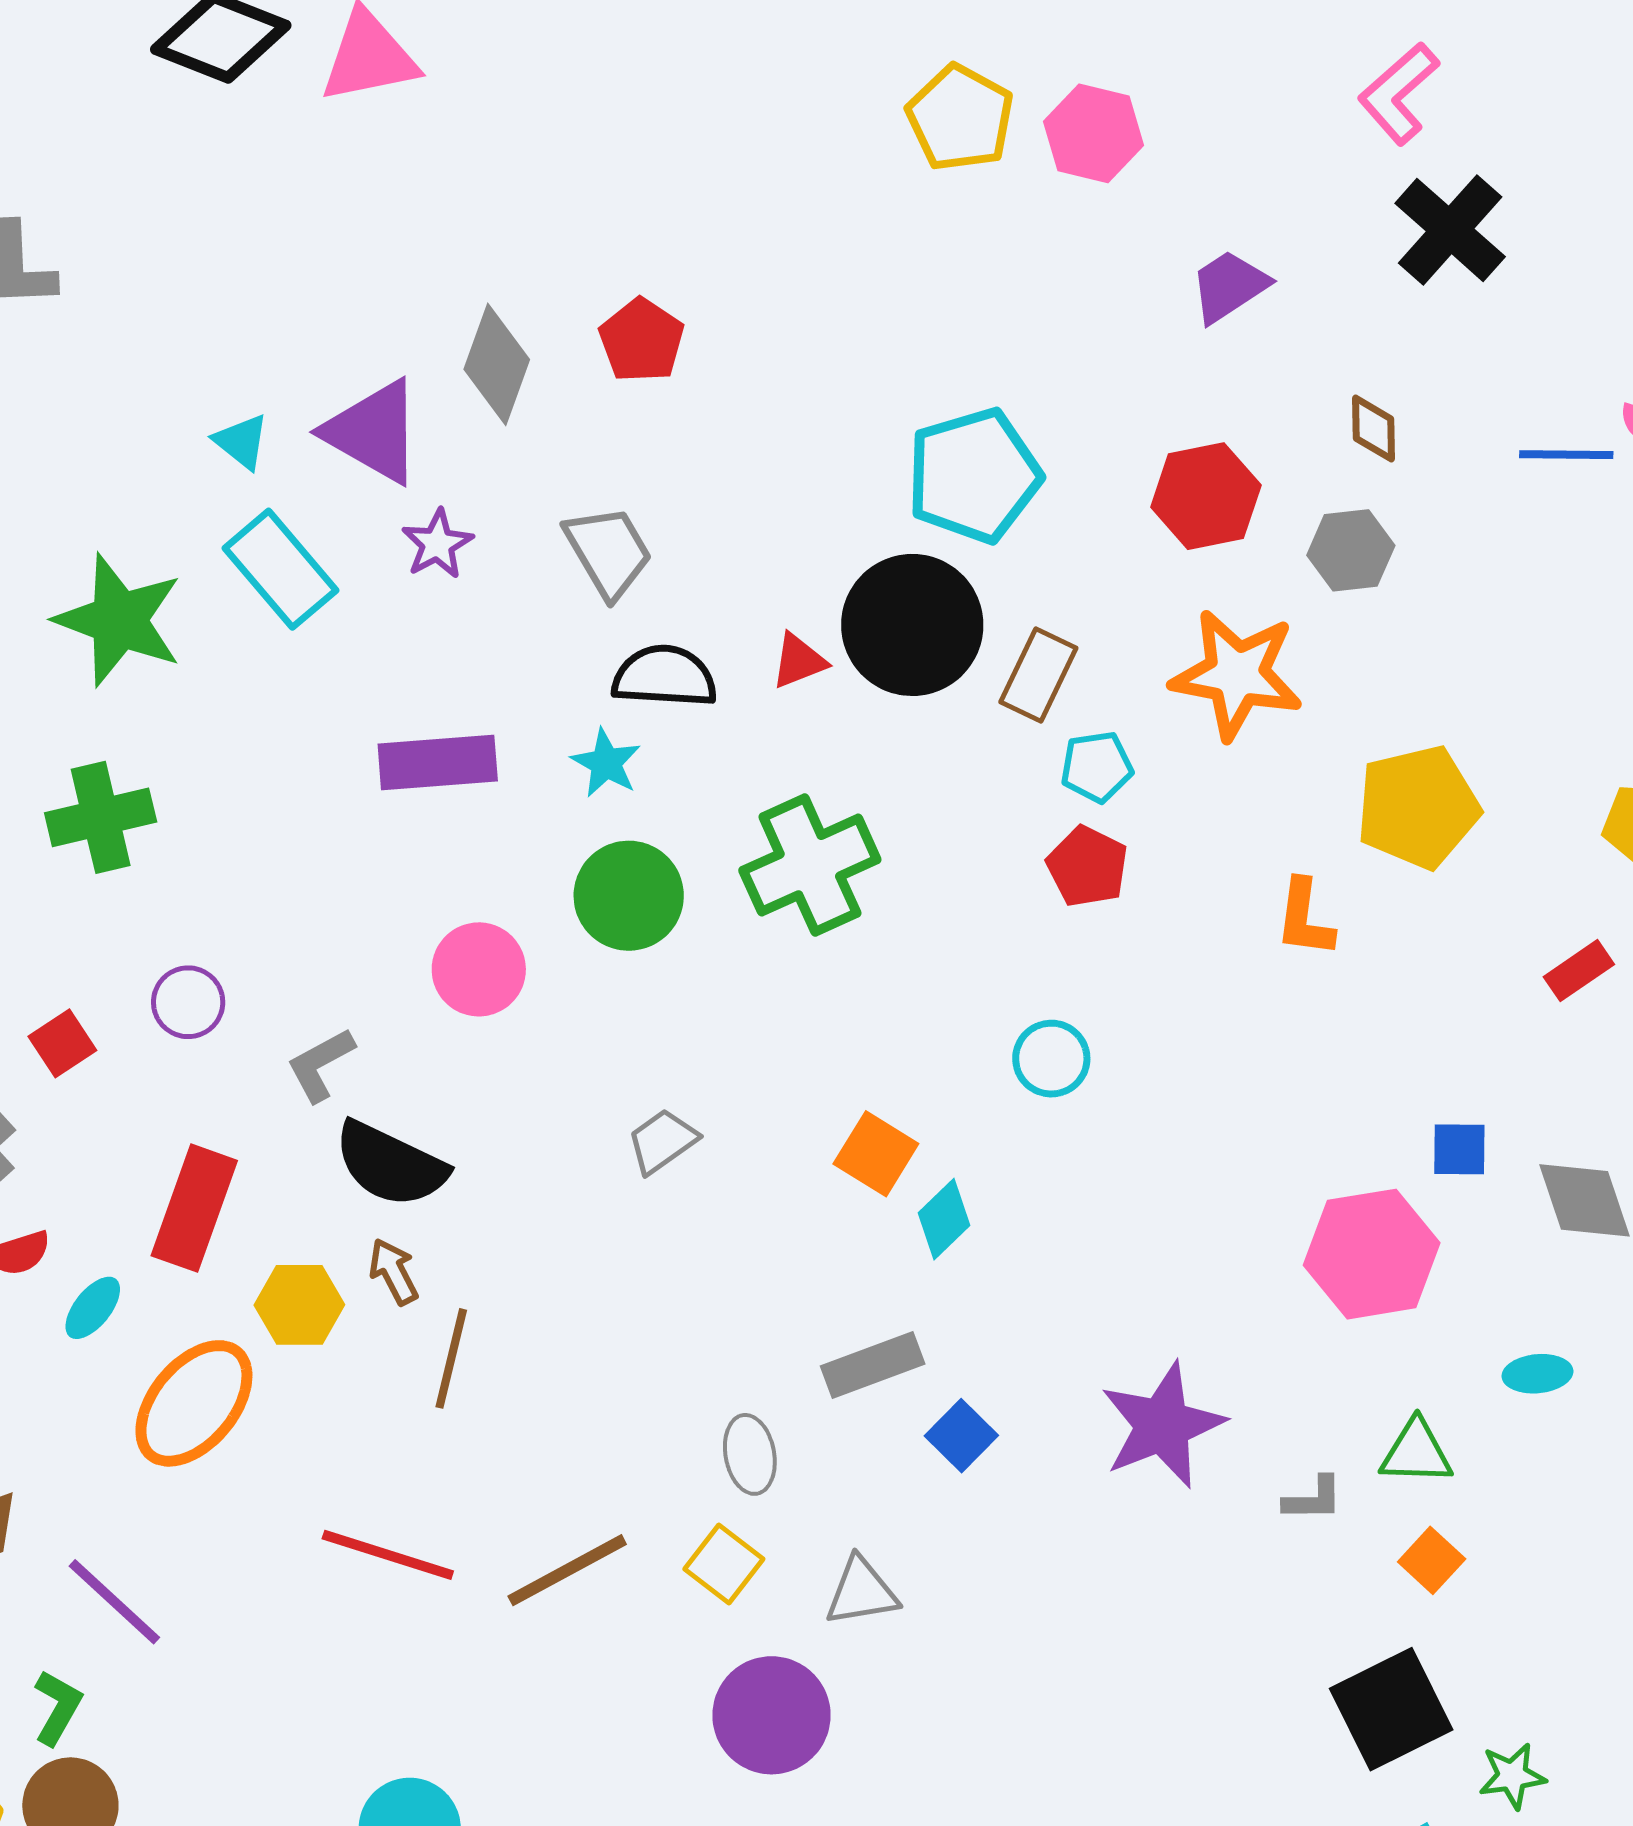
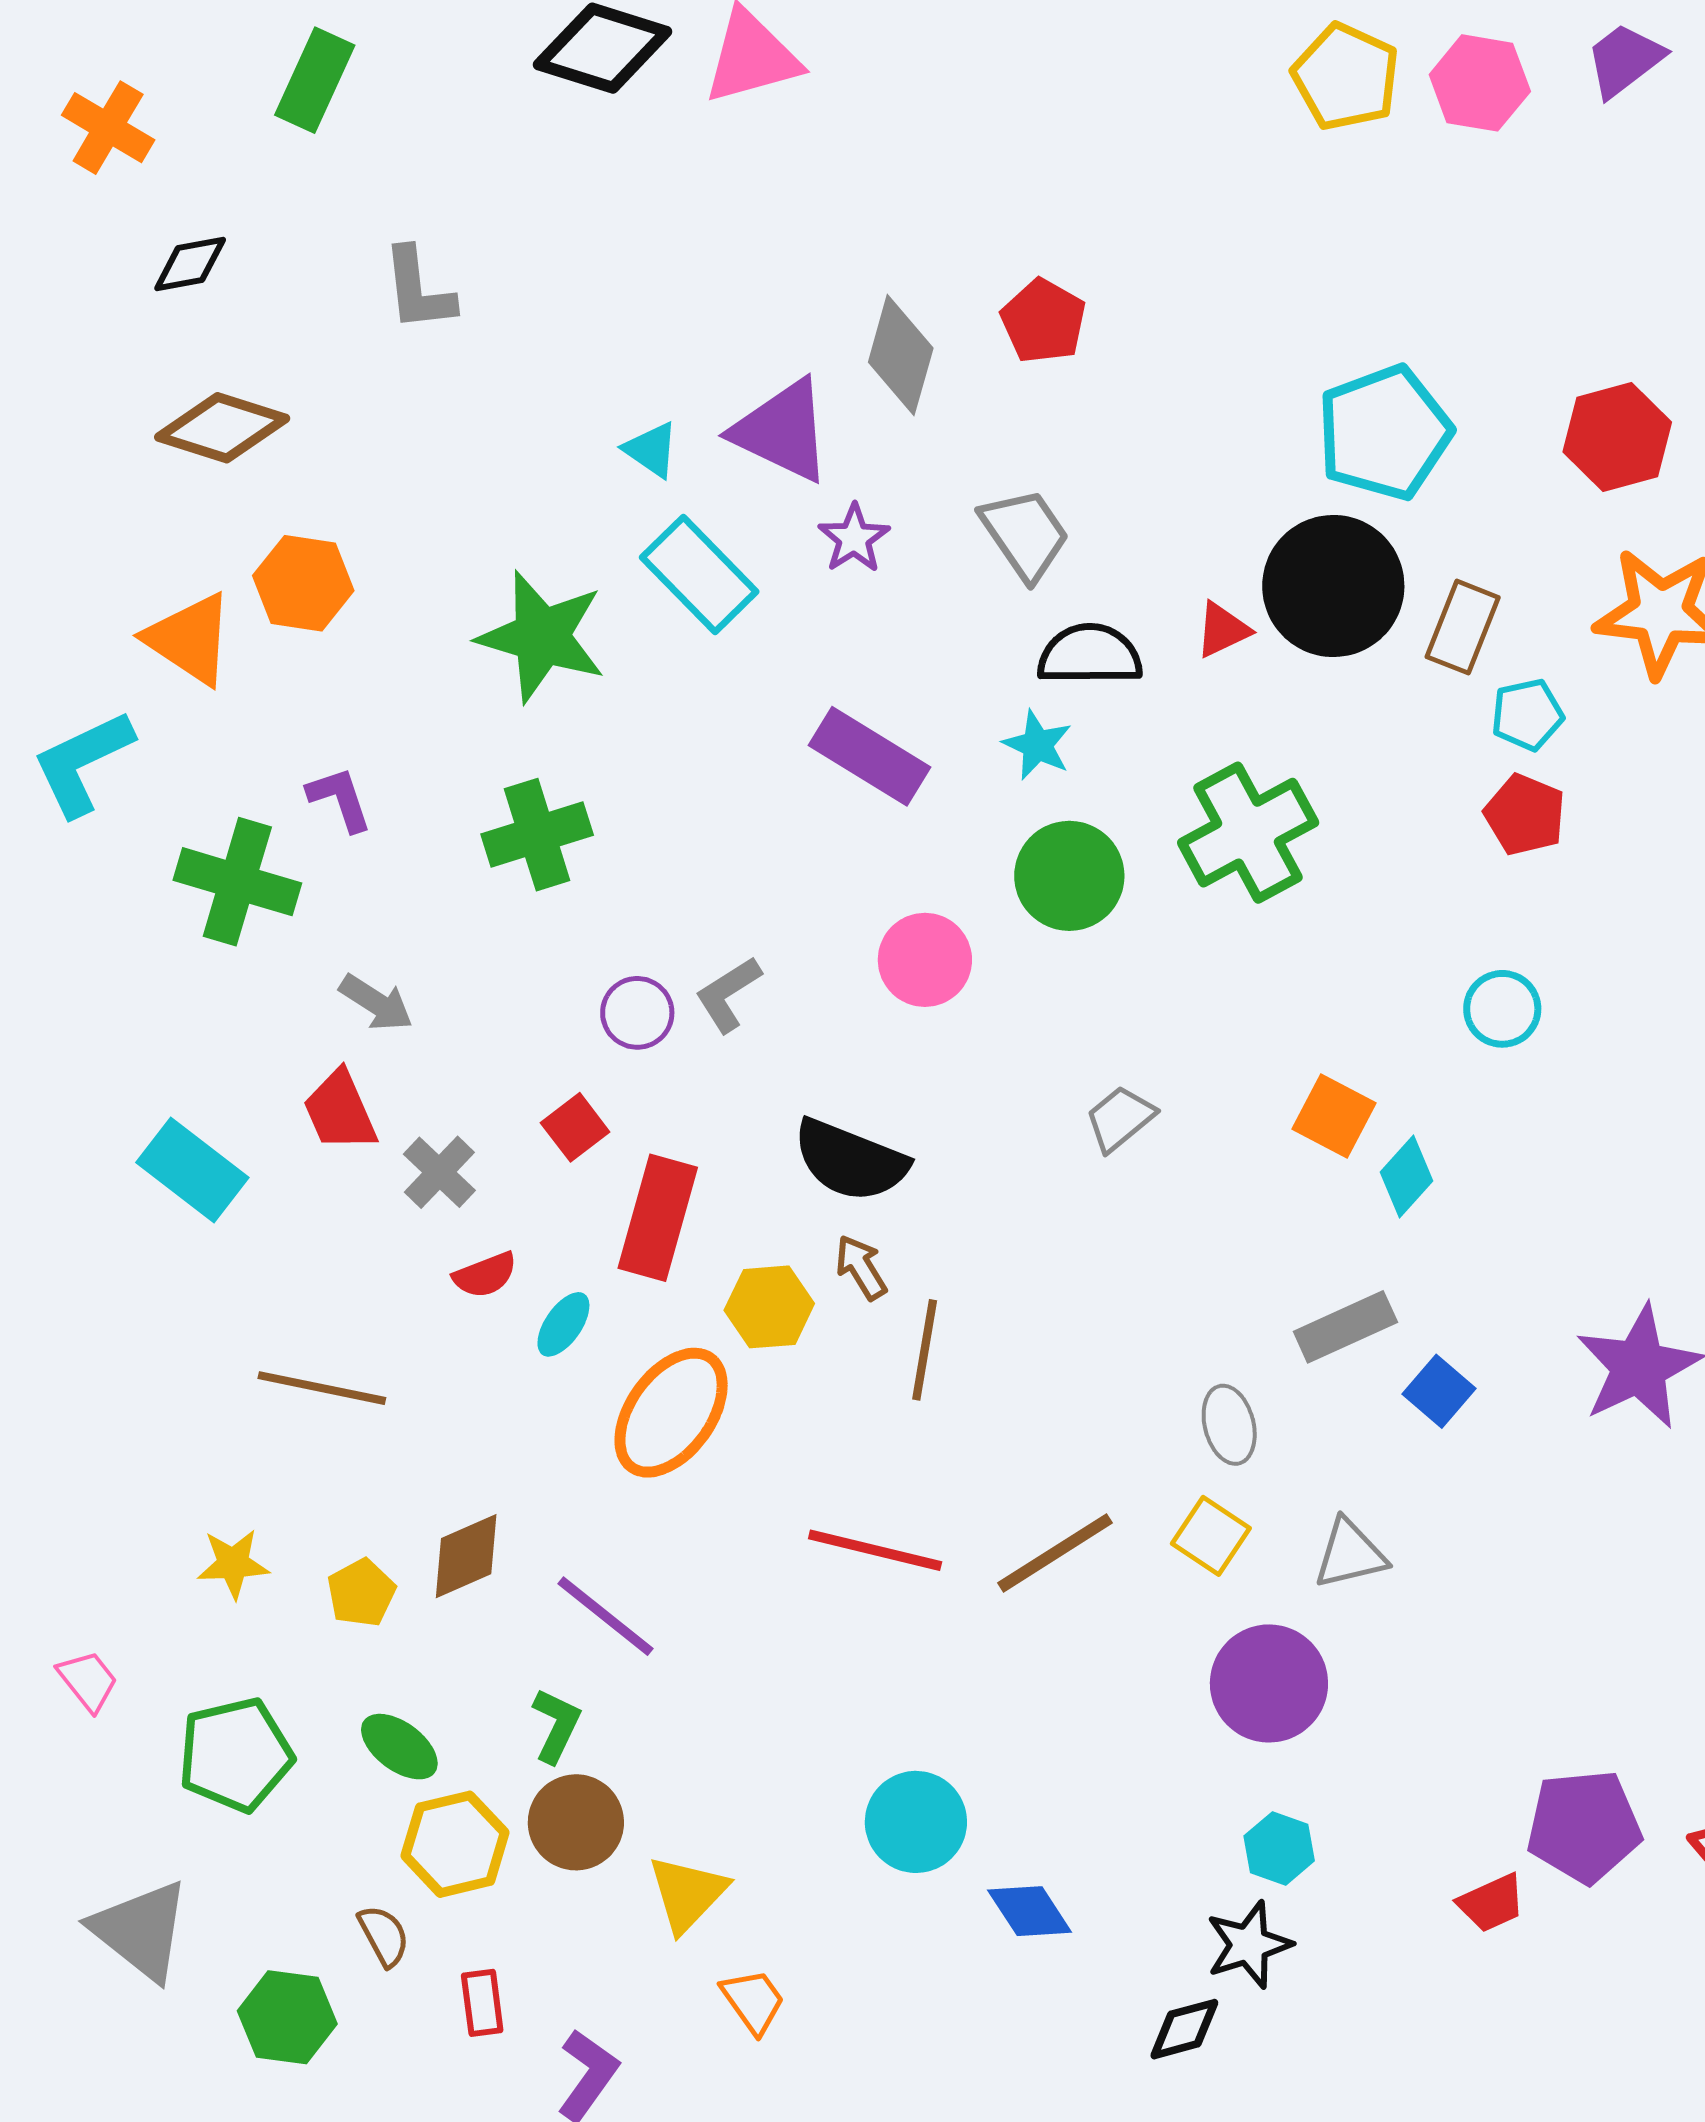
purple trapezoid: (1229, 286) -> (1625, 60), moved
purple rectangle: (438, 762) -> (869, 756), turned 40
red square: (62, 1043) -> (575, 1127), moved
gray L-shape: (320, 1065) -> (728, 994), moved

